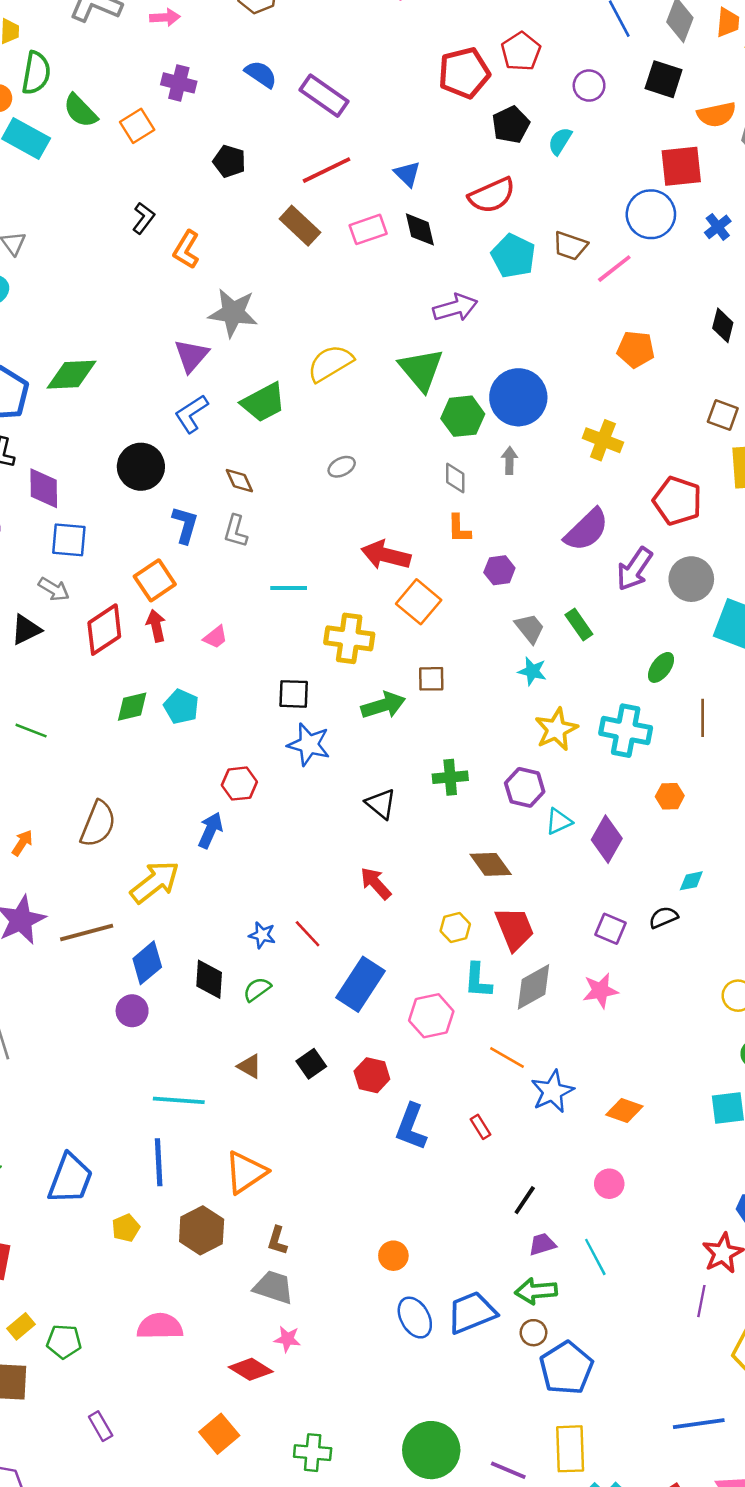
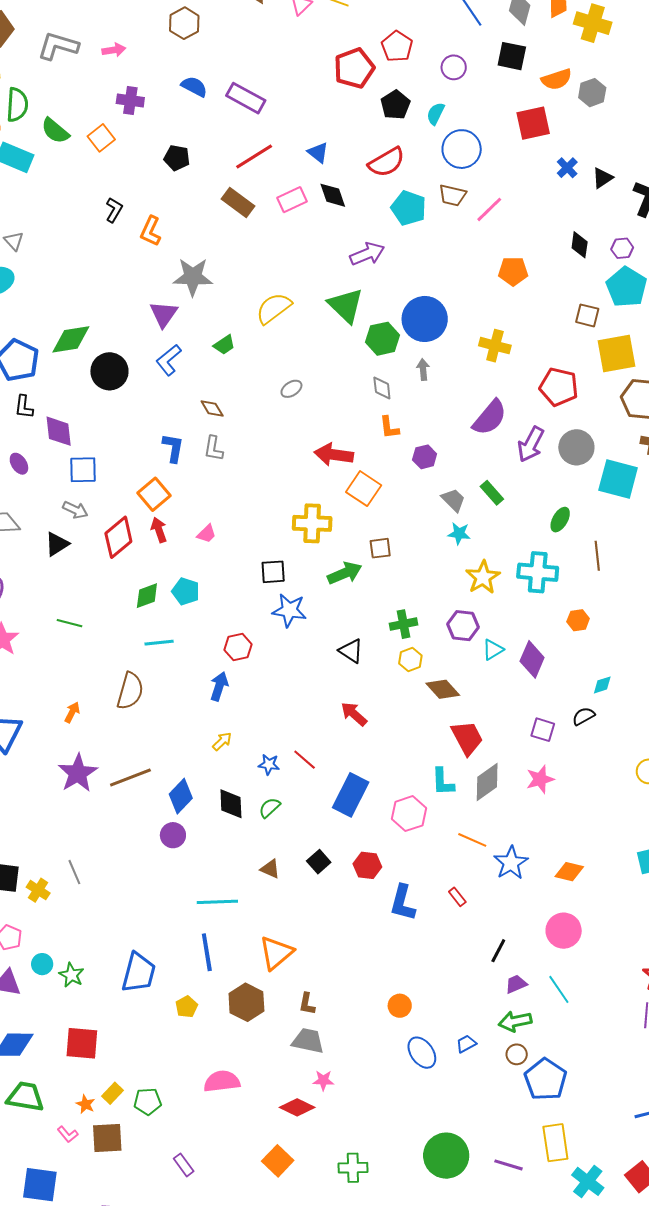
blue circle: (651, 214) -> (462, 149), moved
green trapezoid: (263, 402) -> (224, 345), size x0.6
black circle: (141, 467) -> (109, 371), moved
cyan line: (289, 588) -> (159, 643), moved
yellow arrow: (155, 882) -> (222, 741), moved, size x0.5
yellow hexagon: (455, 927) -> (410, 660), moved
pink circle: (609, 1184) -> (564, 931), size x1.5
blue trapezoid: (472, 1312) -> (466, 1044), size x0.5

